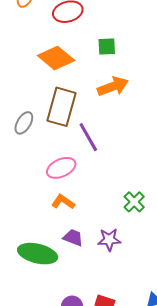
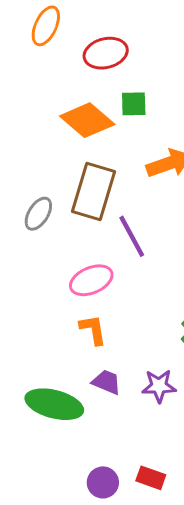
green square: (107, 47) -> (134, 104), moved
orange L-shape: (63, 202) -> (93, 330), turned 45

